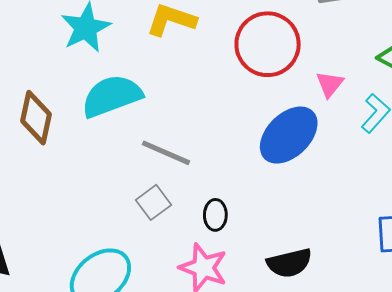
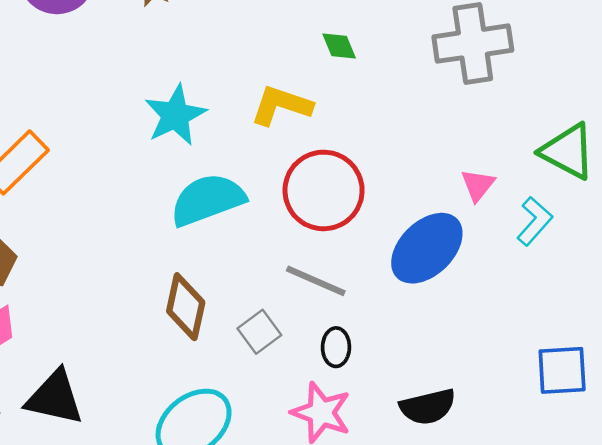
red circle: (268, 44) -> (324, 190), moved
brown diamond: (36, 118) -> (186, 307), moved
gray line: (166, 153) -> (316, 281), moved

